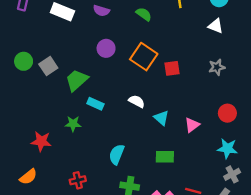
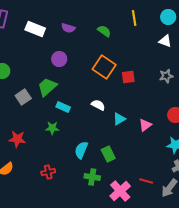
purple circle: (106, 48) -> (59, 59), moved
gray square: (48, 66) -> (23, 97), moved
cyan triangle: (161, 118) -> (119, 119), turned 48
green star: (73, 124) -> (52, 128), moved
green rectangle: (165, 157) -> (108, 154), moved, turned 63

